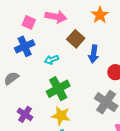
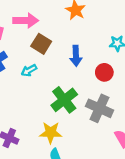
brown square: (76, 39) -> (41, 44), moved
green cross: (58, 89) -> (64, 100), moved

